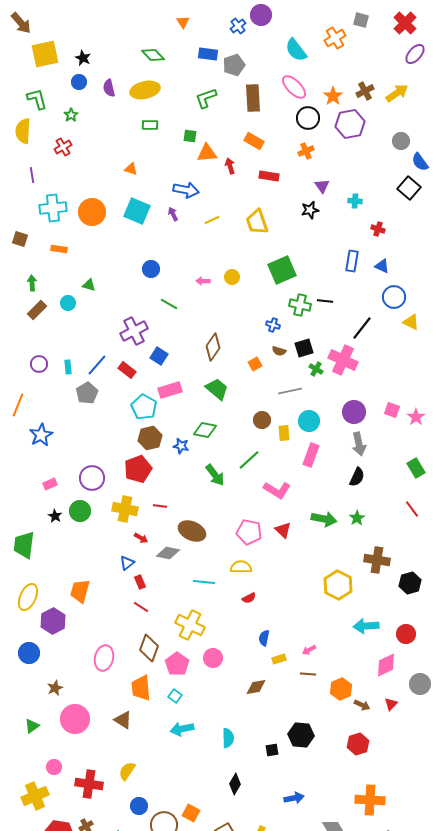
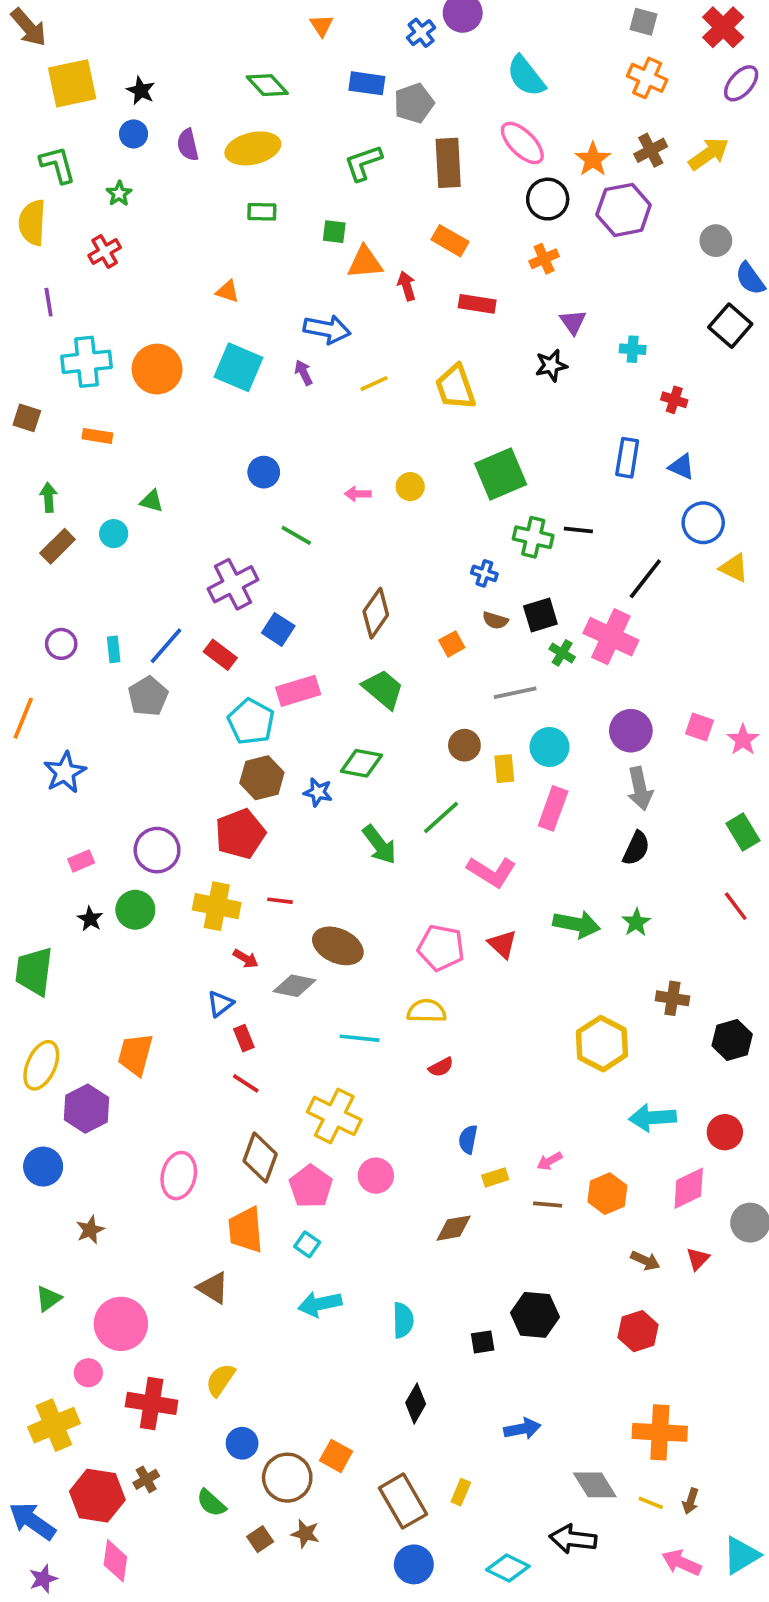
orange cross: (335, 38) -> (647, 78), moved, turned -35
brown cross: (377, 560) -> (672, 998), size x0.7
orange hexagon: (341, 689) -> (607, 1194), moved
pink circle: (75, 719) -> (121, 1324), moved

